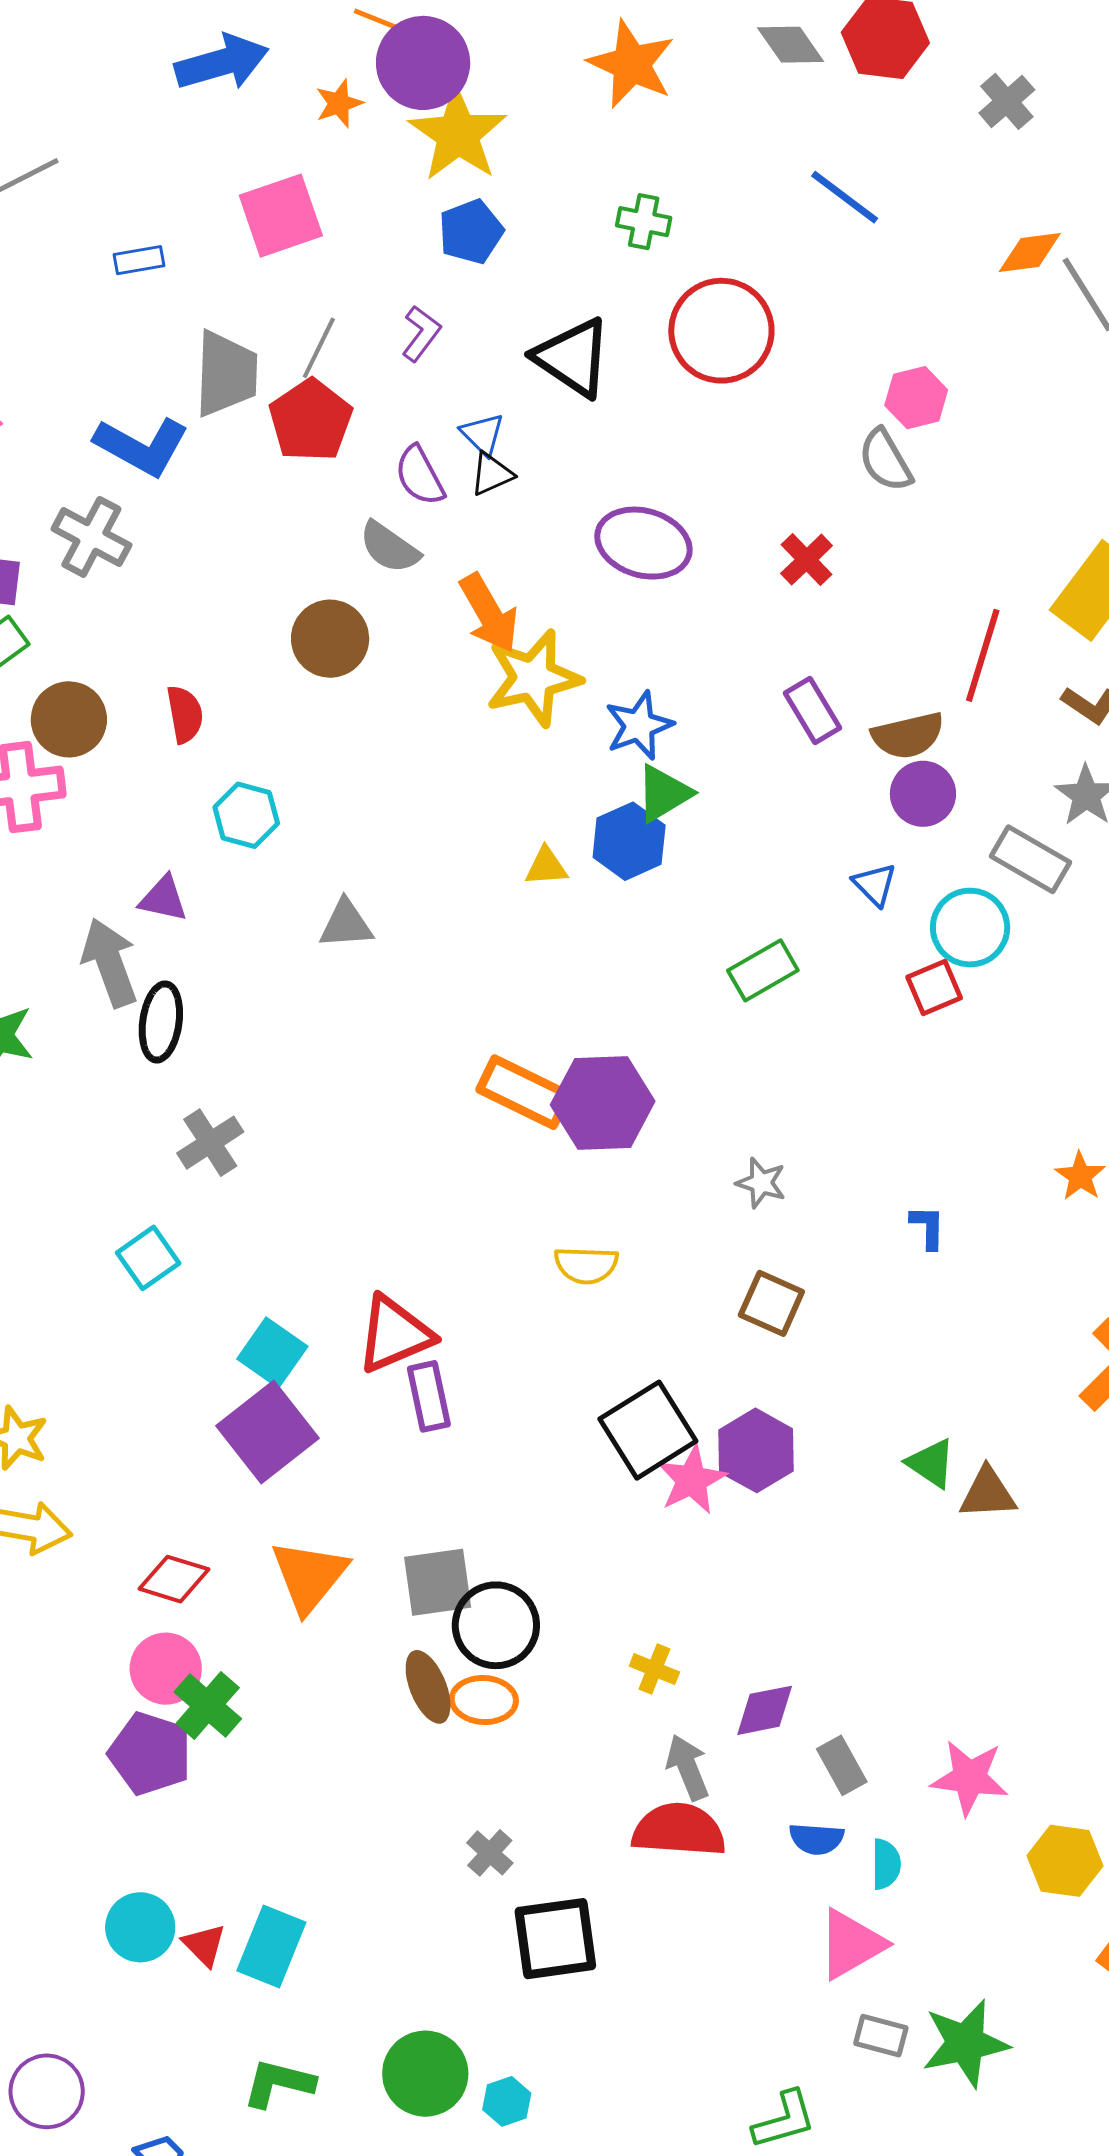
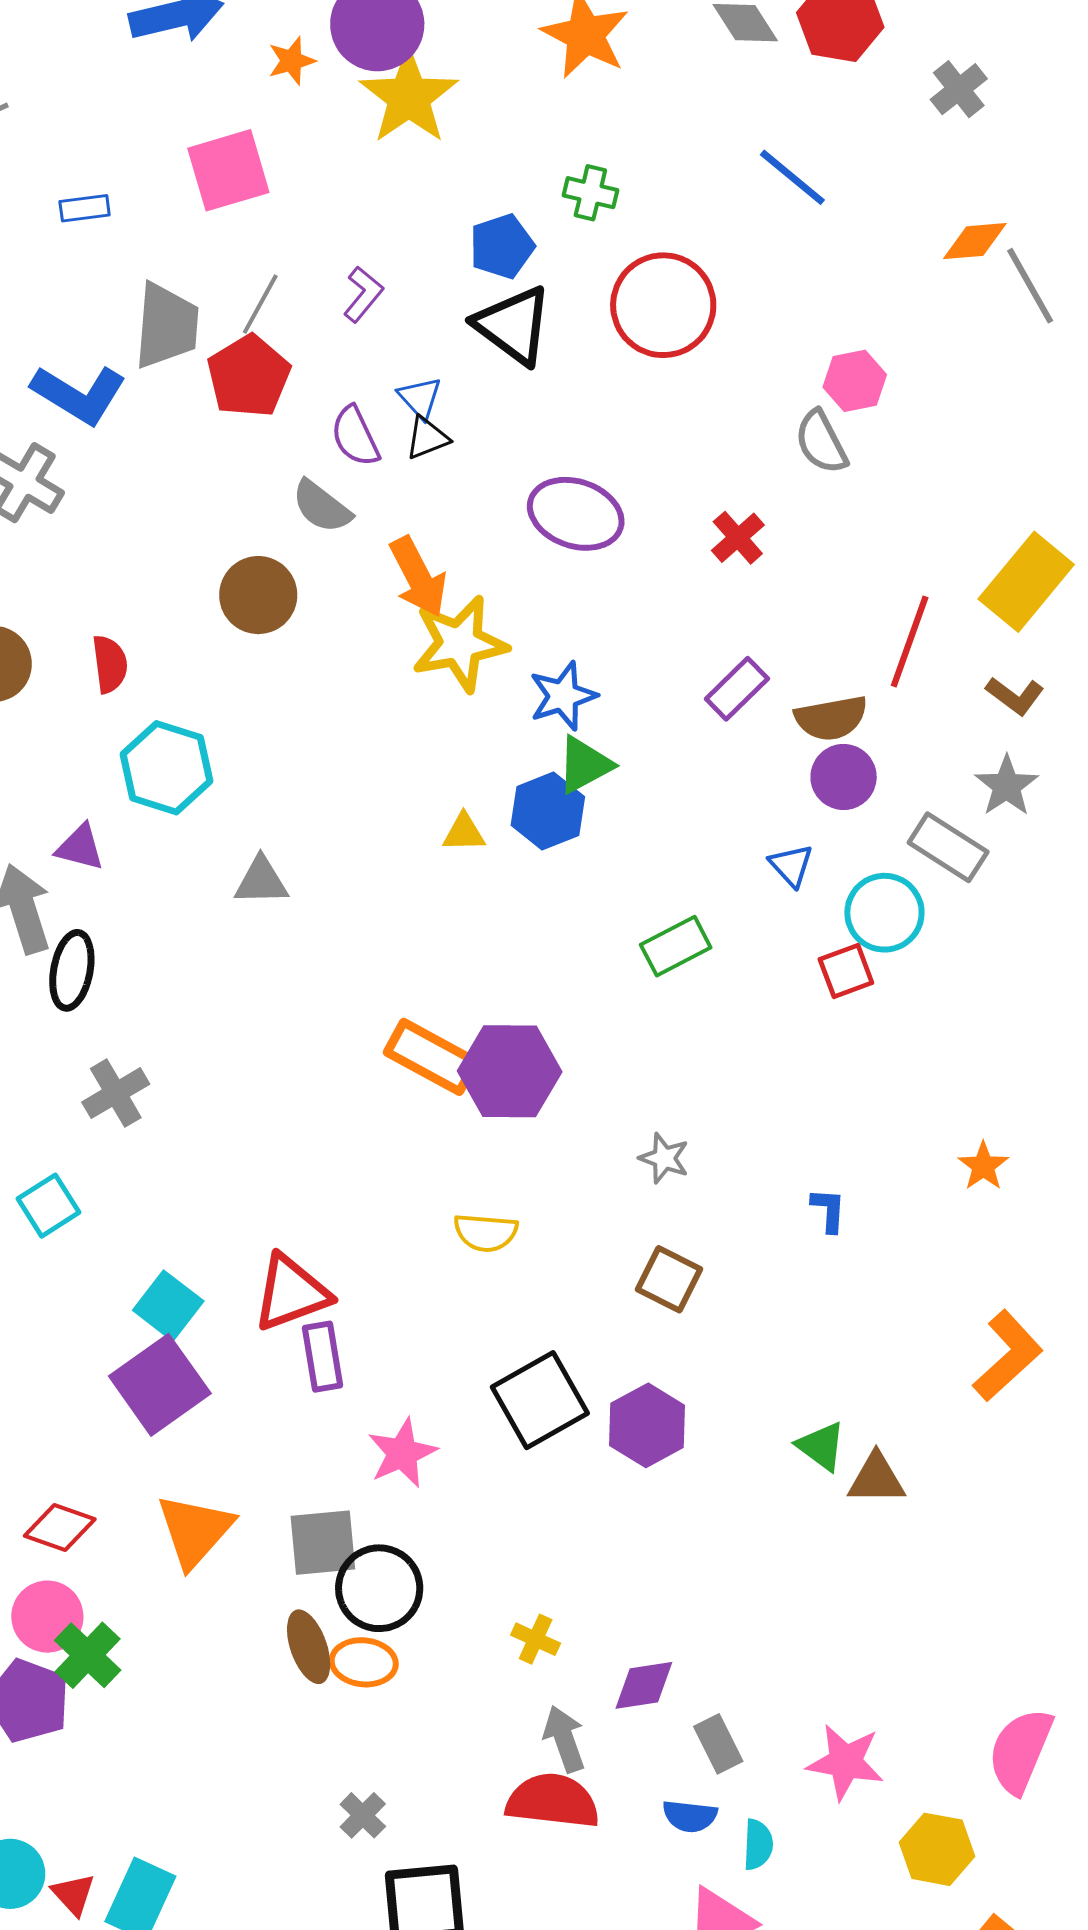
blue pentagon: (471, 232) -> (502, 246), moved
purple rectangle: (812, 710) -> (737, 689), turned 74
cyan hexagon: (246, 815) -> (166, 768), size x1.4
pink star: (692, 1480) -> (402, 1453), moved

